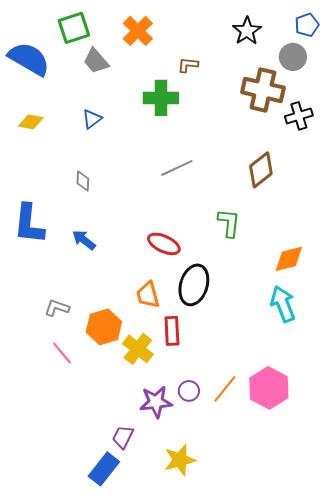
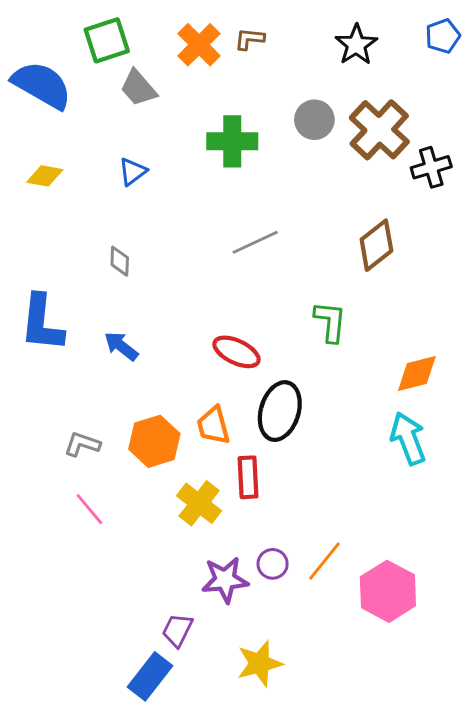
gray circle: (293, 57) -> (314, 120), moved
brown L-shape: (188, 65) -> (249, 39), moved
brown cross: (263, 90) -> (379, 130), turned 30
orange hexagon: (104, 327) -> (154, 441), moved
pink hexagon: (269, 388) -> (388, 591), moved

